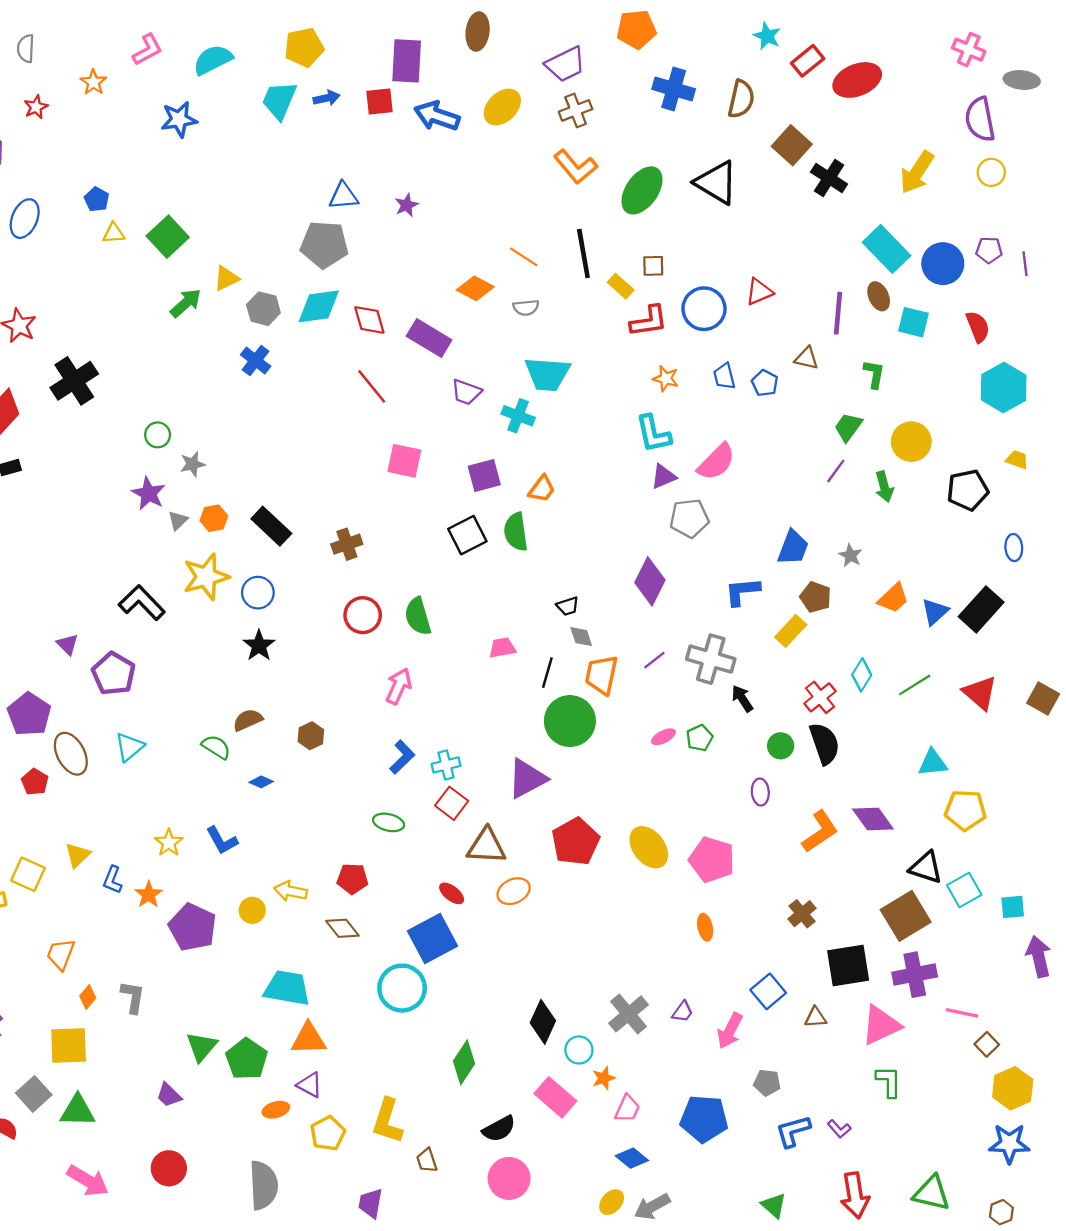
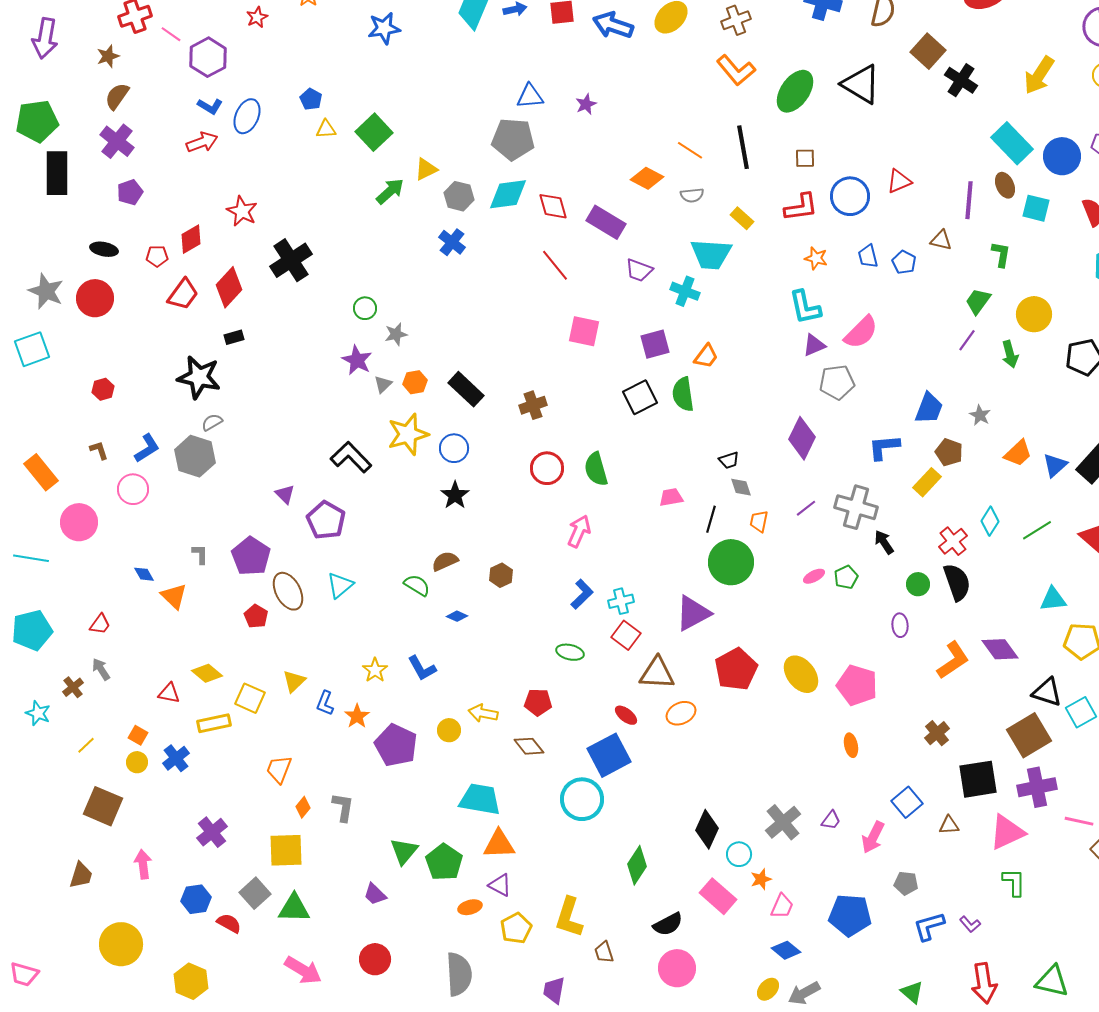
yellow rectangle: (621, 286) -> (742, 218), moved
orange trapezoid: (601, 675) -> (759, 521), size x0.6

